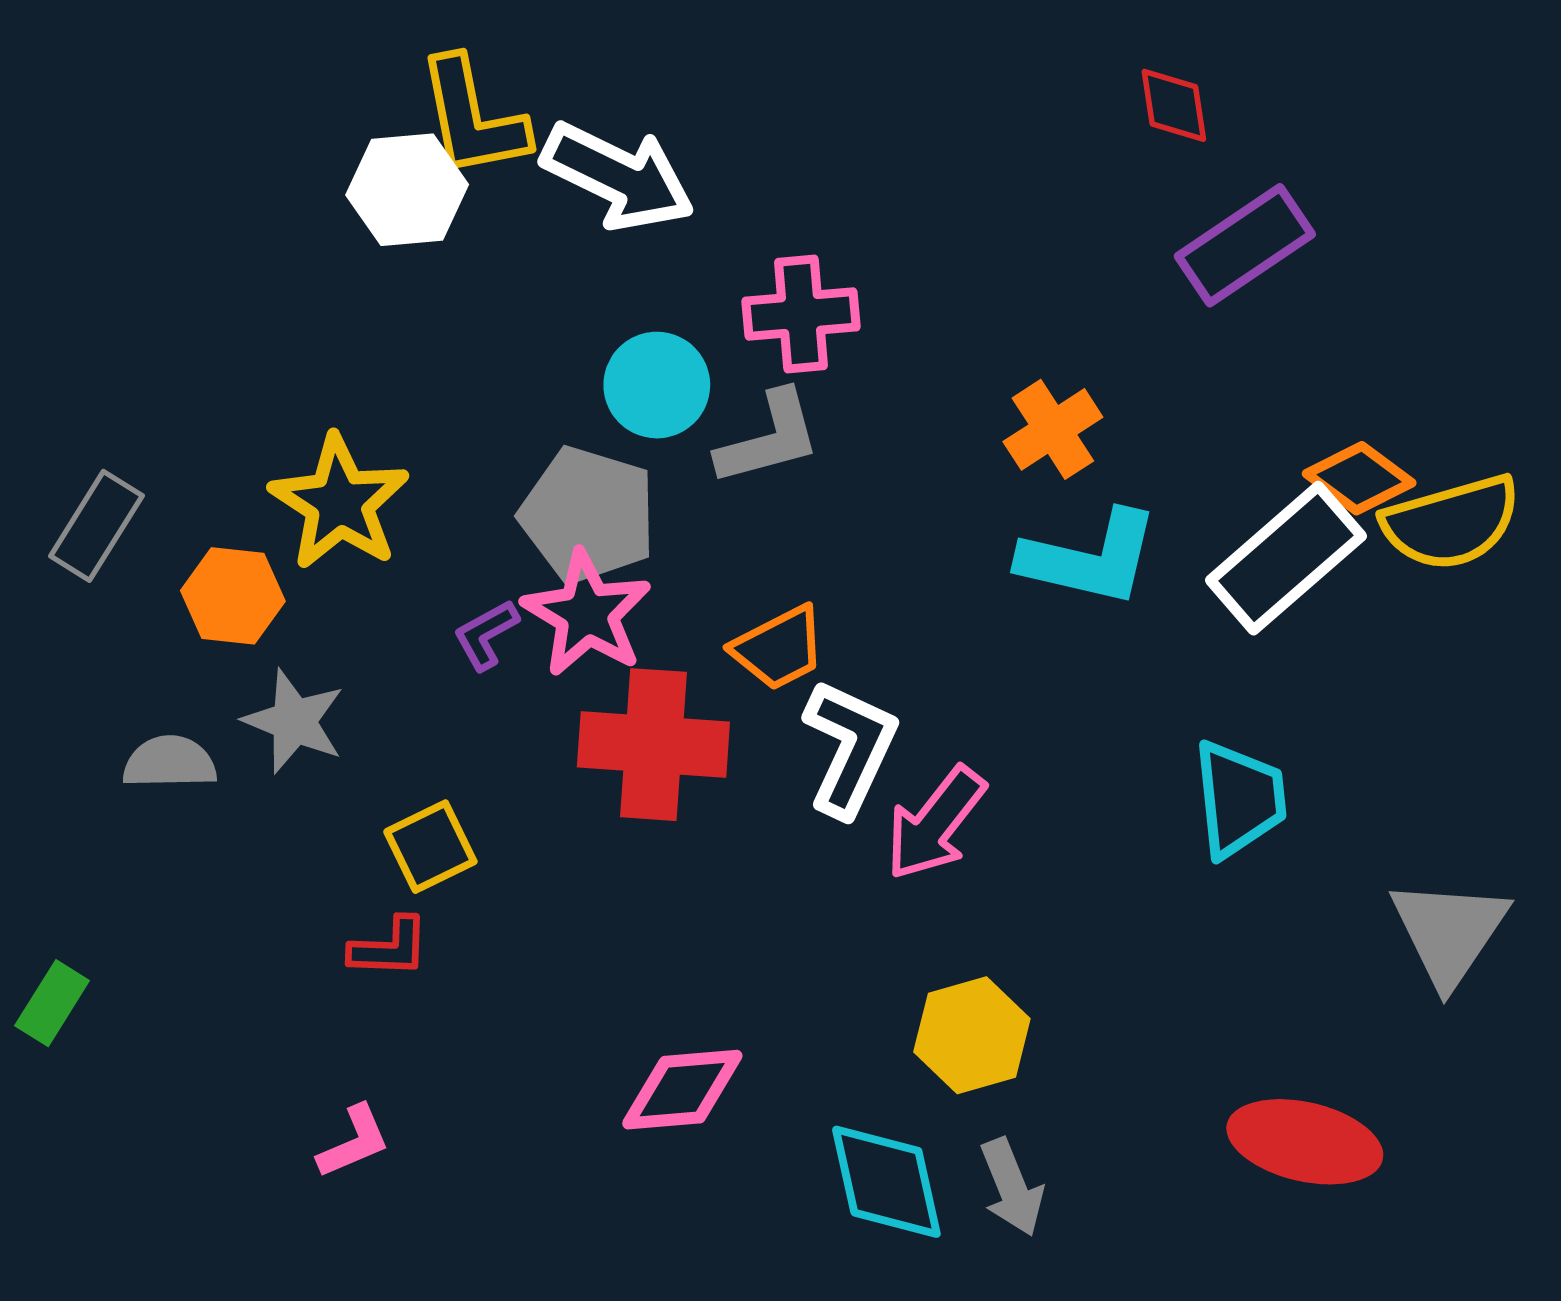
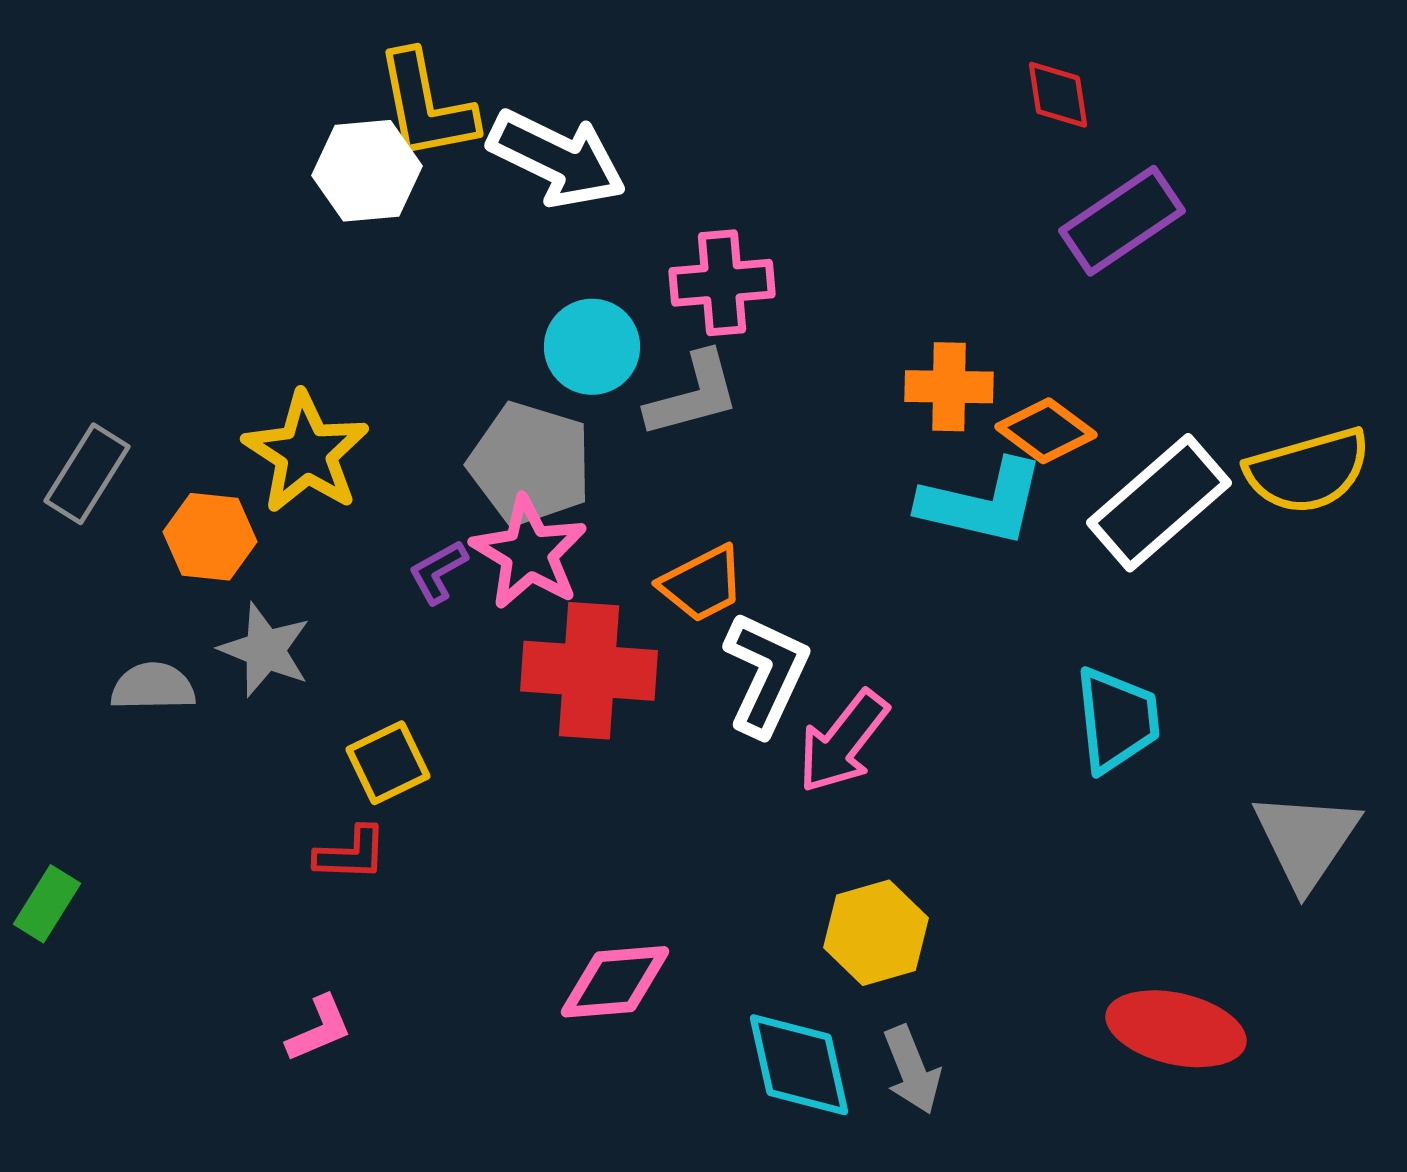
orange cross: (1053, 429) -> (949, 387), turned 34
orange diamond: (1359, 478) -> (1046, 431), moved

